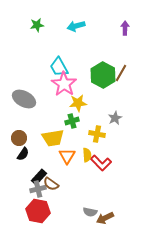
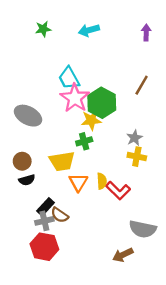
green hexagon: (103, 75) -> (102, 103), moved
yellow cross: (97, 134) -> (137, 157), moved
black semicircle: (23, 154) -> (27, 180), turned 40
gray semicircle: (90, 212) -> (143, 229), moved, size x1.6

